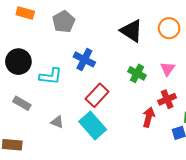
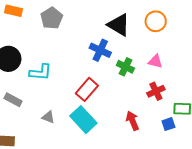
blue cross: (84, 59) -> (100, 50), moved
pink triangle: (168, 69) -> (155, 61), turned -49
red arrow: (149, 117) -> (132, 121), moved, turned -36

